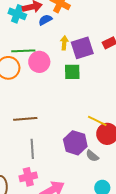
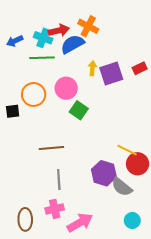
blue semicircle: (45, 20) -> (72, 44), size x1.6
green line: (23, 51) -> (42, 58), moved
green square: (72, 72) -> (79, 110), moved, turned 36
gray semicircle: (92, 156) -> (122, 187), size x1.5

